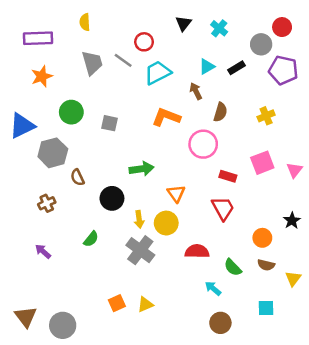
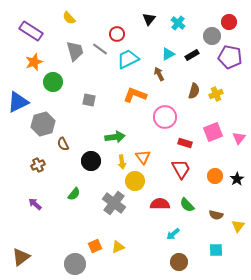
yellow semicircle: (85, 22) -> (69, 18), turned -40
purple rectangle: (38, 38) -> (31, 31), turned 35
green circle: (71, 112) -> (53, 82), moved
brown semicircle: (220, 112) -> (194, 91), moved
yellow arrow: (139, 219) -> (122, 162), moved
orange circle: (262, 238) -> (215, 176), moved
green semicircle: (233, 267) -> (187, 205), moved
cyan arrow: (213, 288) -> (173, 234), turned -80
brown triangle: (26, 317) -> (21, 257), turned 30
gray circle: (63, 325) -> (75, 264), moved

